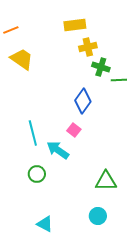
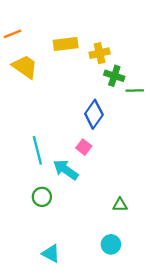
yellow rectangle: (75, 25) -> (66, 44), moved
green triangle: (106, 181) -> (120, 205), size x0.6

